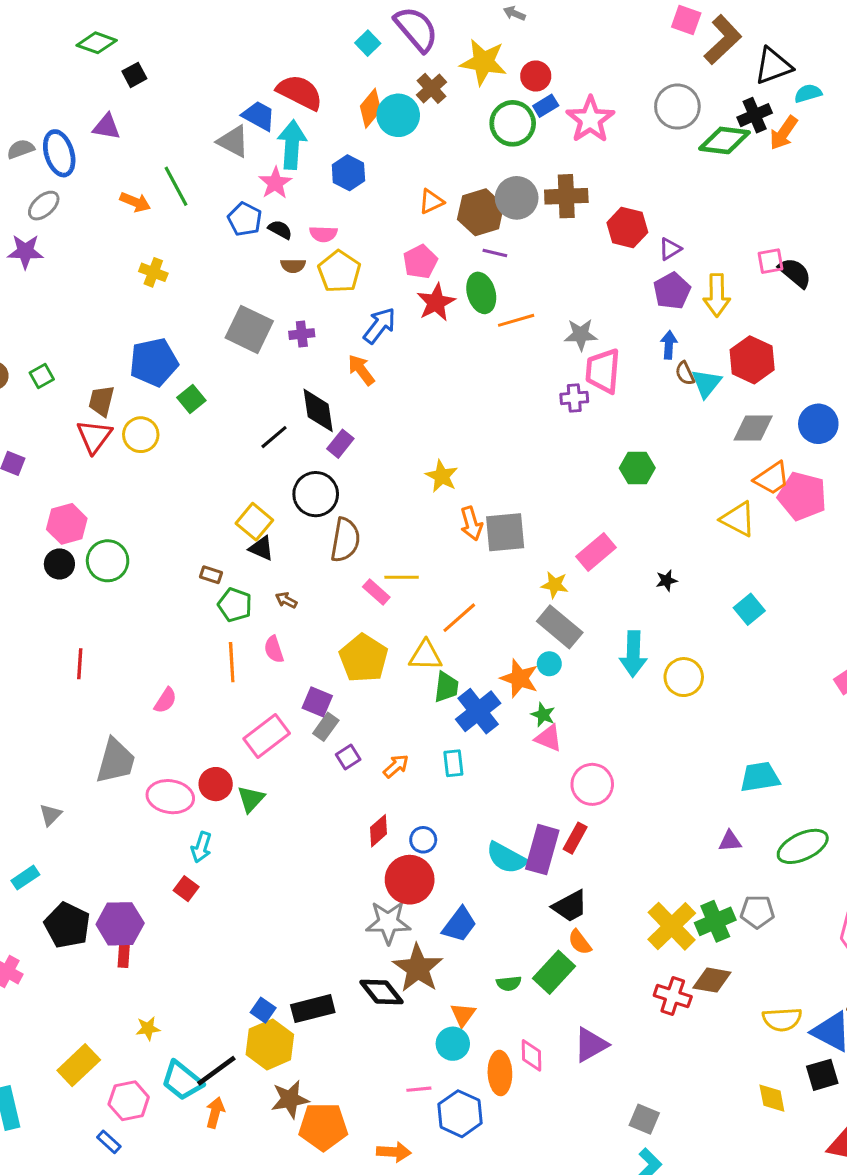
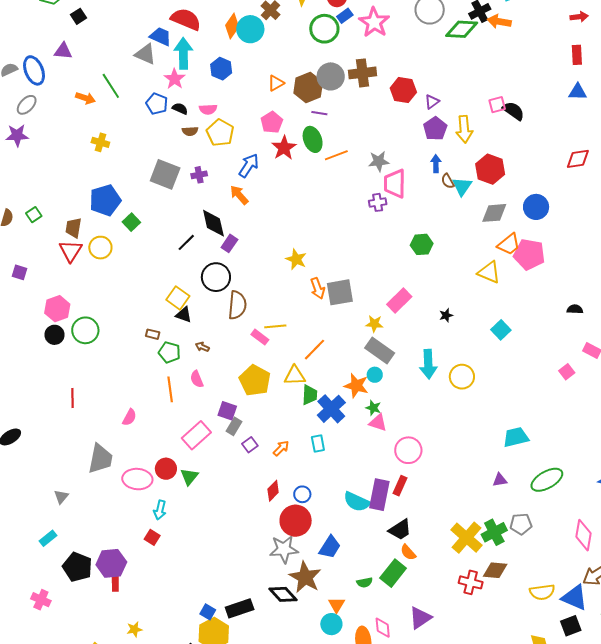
orange arrow: (784, 133) -> (499, 21), turned 70

